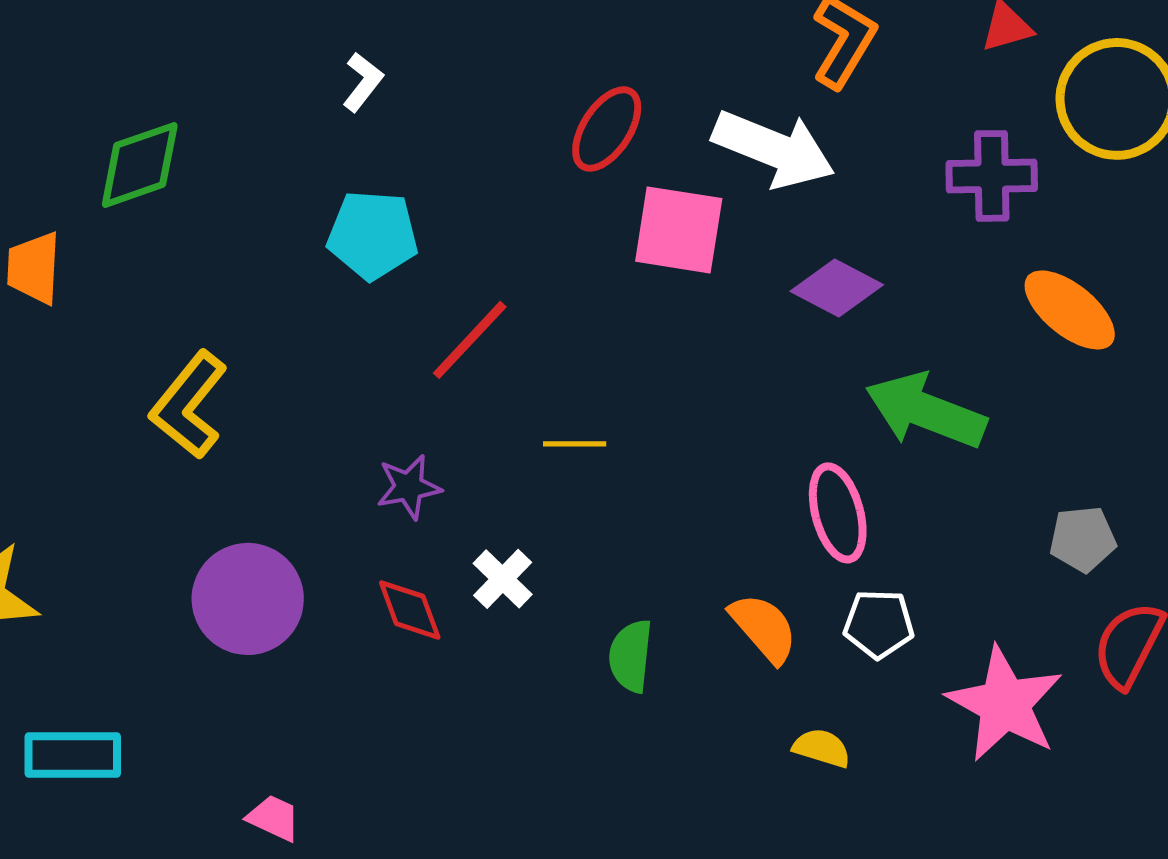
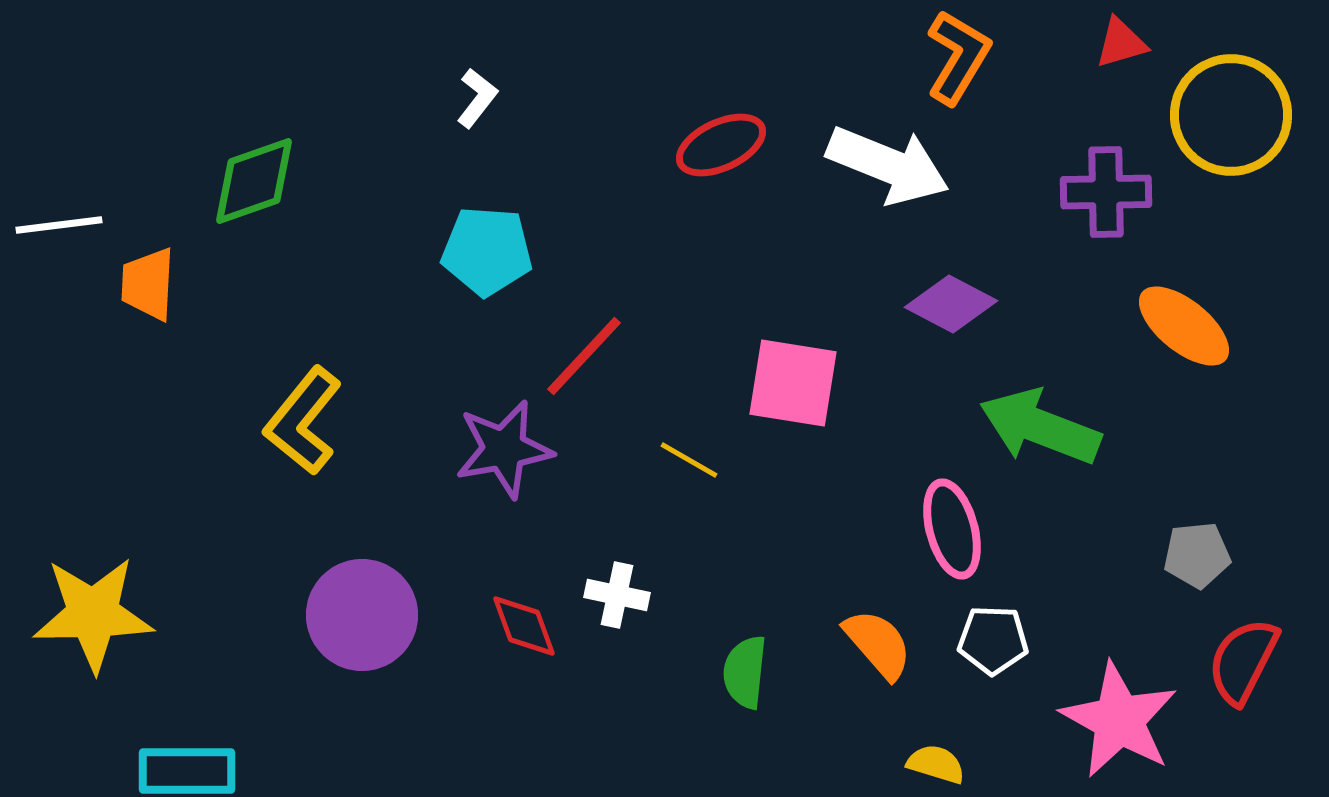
red ellipse: (607, 129) -> (721, 145), turned 32
pink square: (679, 230) -> (793, 383), moved
yellow line: (575, 444) -> (689, 460), turned 30
purple star: (409, 487) -> (504, 449), moved, size x1.5
white cross: (503, 579) -> (617, 595), turned -32

